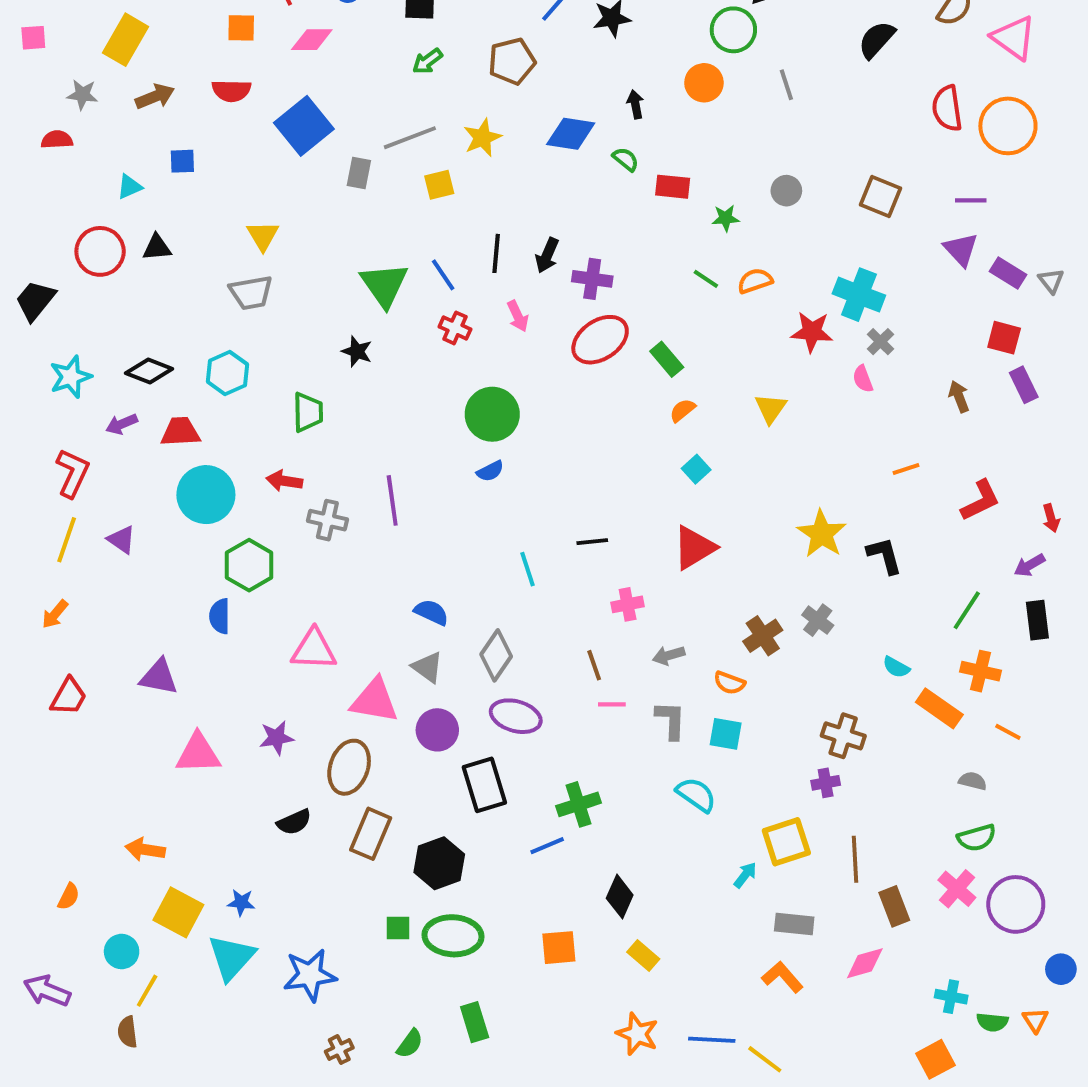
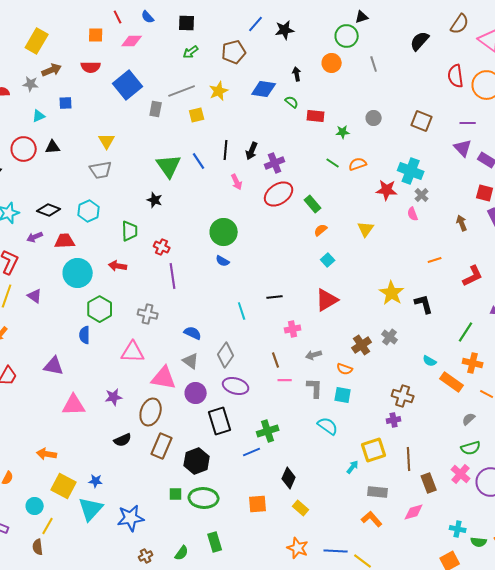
gray star: (82, 95) -> (31, 84), moved
purple cross: (592, 279) -> (275, 163), turned -30
red cross: (455, 328) -> (162, 247), moved
blue semicircle: (490, 471) -> (223, 261), turned 56
gray cross: (327, 520) -> (148, 314), moved
gray semicircle: (973, 781) -> (469, 419), turned -56

